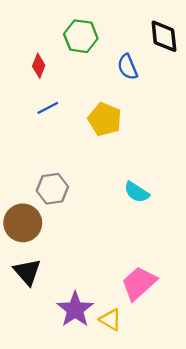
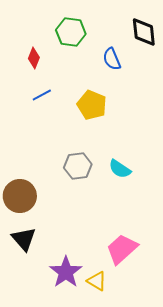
gray hexagon: (52, 189) -> (78, 166), moved

